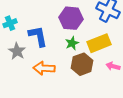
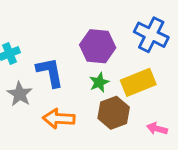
pink arrow: (113, 66) -> (157, 129), moved

